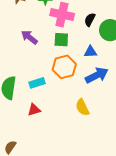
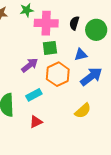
purple arrow: (29, 37) -> (30, 65), moved, turned 114
yellow semicircle: (82, 107) -> (83, 111), turned -96

